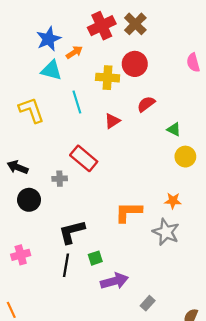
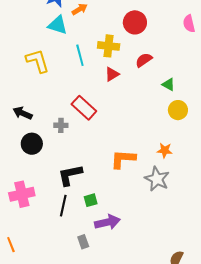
yellow cross: (108, 78) -> (109, 46), moved
pink cross: (21, 255) -> (22, 194), size x1.4
gray rectangle: (148, 303) -> (83, 242), moved, turned -64

